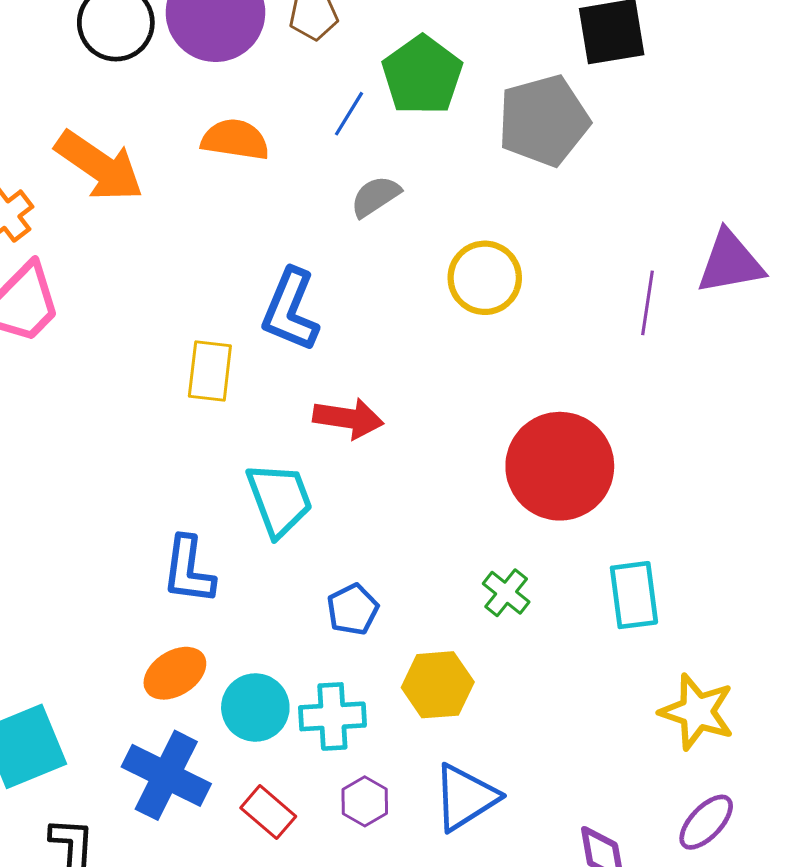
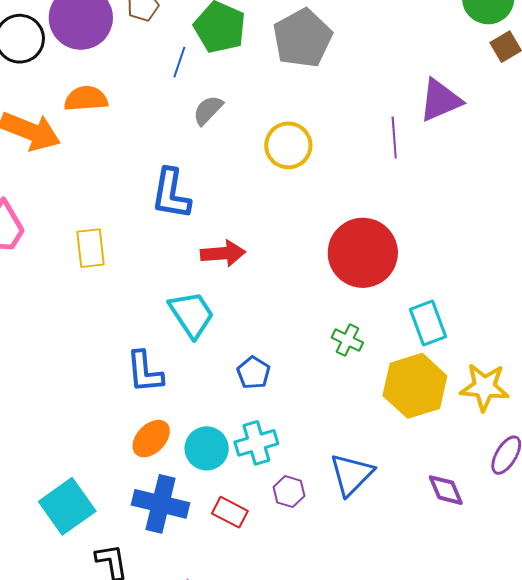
orange semicircle: (235, 140) -> (86, 99), moved
yellow rectangle: (210, 371) -> (91, 248), moved
yellow hexagon: (438, 685) -> (415, 386), moved, size x1.4

